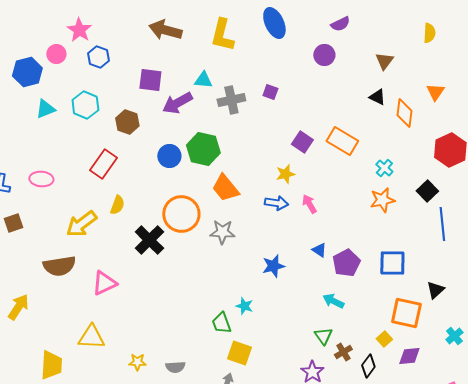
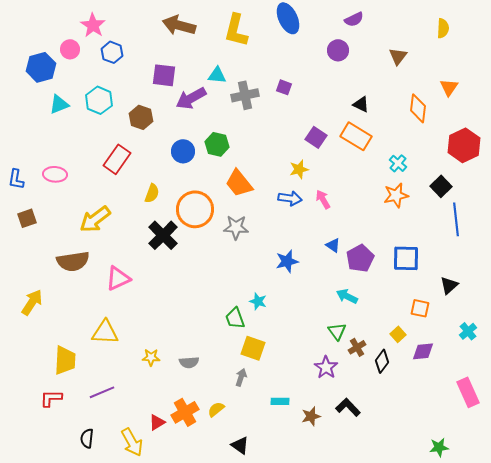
black triangle: (377, 97) -> (361, 104), moved
green hexagon: (203, 149) -> (217, 144), size x0.7
yellow semicircle: (117, 205) -> (152, 193), moved
orange square: (406, 313) -> (420, 308), size x0.6

